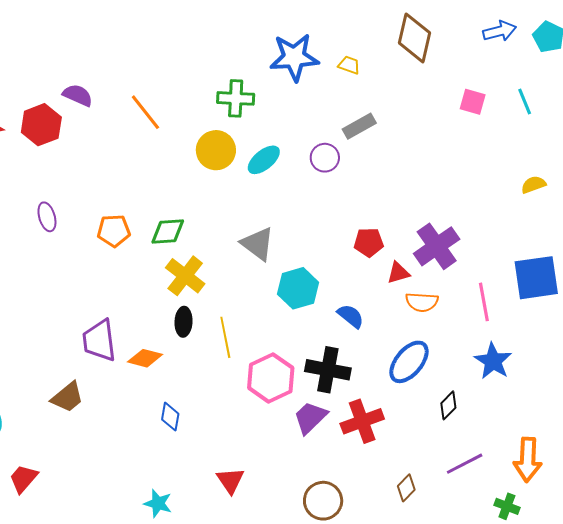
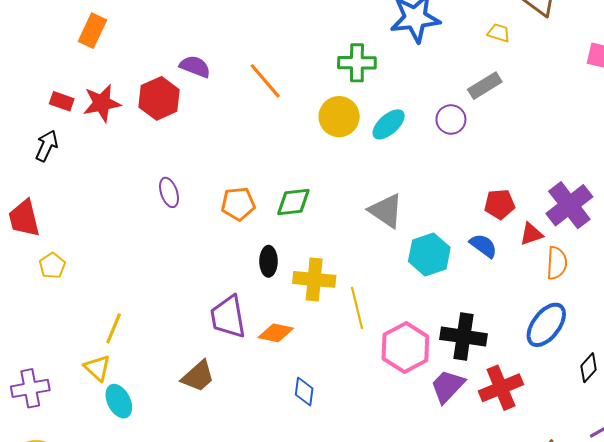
yellow trapezoid: (349, 65) -> (499, 33), moved
yellow cross: (185, 276) -> (314, 279), moved, turned -30
orange semicircle: (422, 302) -> (557, 263), turned -88
blue semicircle: (351, 316) -> (483, 246), moved
black ellipse: (184, 322) -> (268, 261), moved

